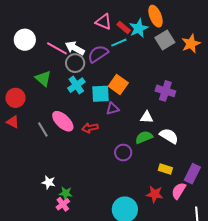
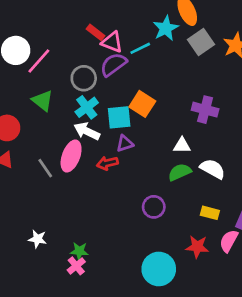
pink triangle: (104, 22) -> (112, 42), moved
red rectangle: (124, 27) -> (96, 32), moved
pink line: (57, 48) -> (39, 61), moved, turned -75
white arrow: (75, 48) -> (87, 131), moved
purple triangle: (113, 109) -> (125, 144), moved
pink ellipse: (63, 121) -> (71, 156), turned 70
purple circle: (123, 153) -> (154, 207), moved
white star: (49, 182) -> (37, 239), moved

